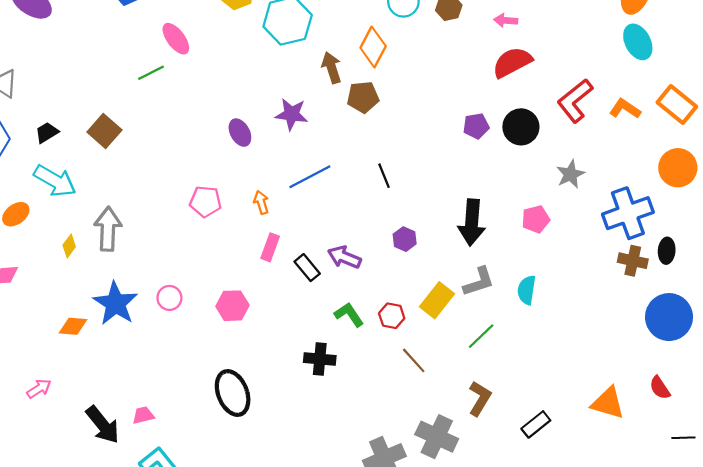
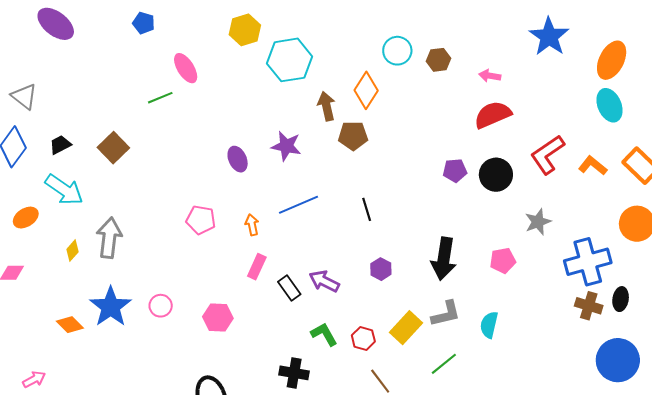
orange diamond: (73, 326) -> (70, 325), turned 36

